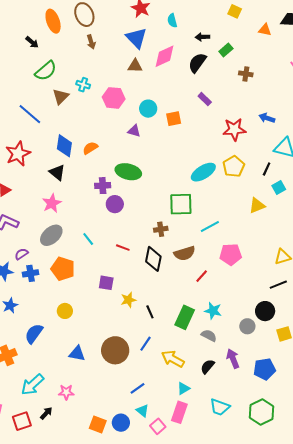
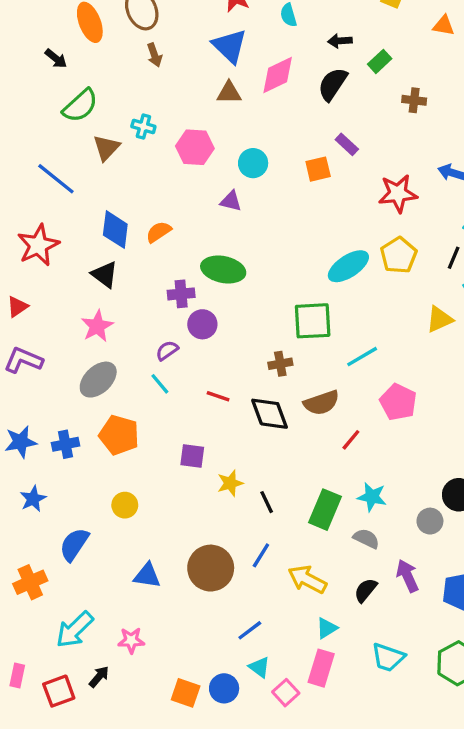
orange square: (174, 119) -> (318, 169), moved
purple semicircle: (21, 254) -> (167, 350), moved
pink pentagon: (231, 254) -> (398, 402), turned 30
black diamond: (153, 259) -> (270, 414), turned -30

